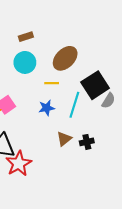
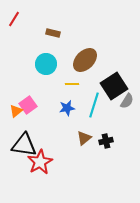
brown rectangle: (26, 37) -> (53, 33), moved, turned 32

